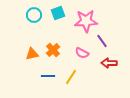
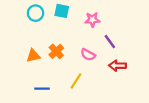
cyan square: (58, 13) -> (62, 11), turned 32
pink star: (86, 21) -> (92, 20), size x0.6
blue line: (48, 76) -> (42, 89), moved

